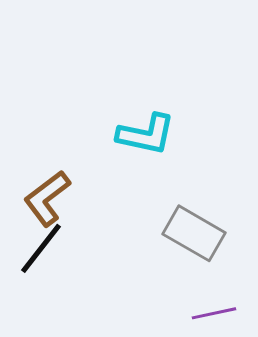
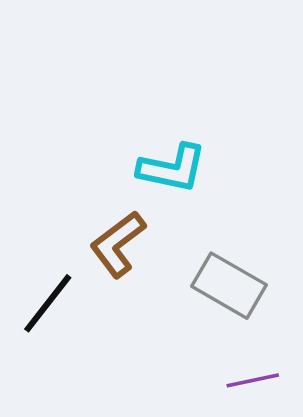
brown L-shape: (47, 198) -> (118, 244), moved

